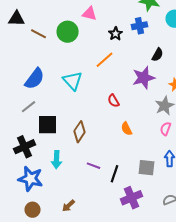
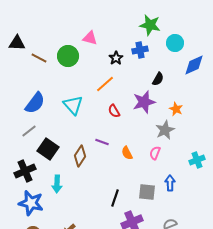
red semicircle: (114, 101) -> (114, 111), moved
black square: (48, 125) -> (48, 149), turned 35
pink semicircle: (166, 129) -> (155, 153), moved
purple line: (94, 166) -> (102, 142), moved

